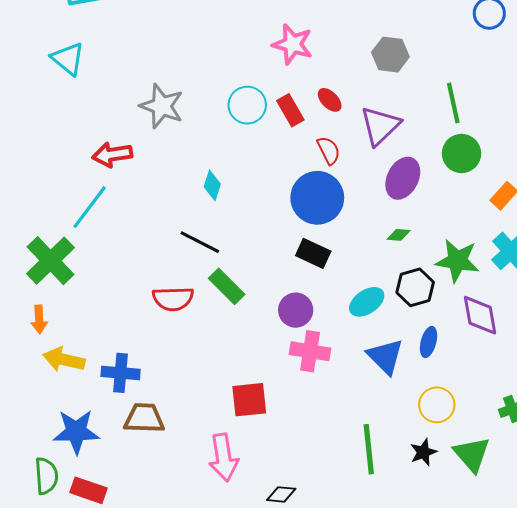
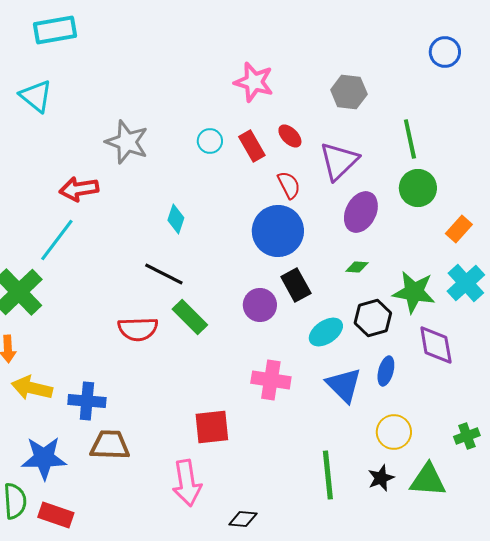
cyan circle: (247, 105) -> (210, 141), size x0.7
black rectangle: (313, 253) -> (296, 285), moved, turned 36
purple circle: (296, 310) -> (260, 305), moved
green triangle: (472, 454) -> (428, 480), turned -45

